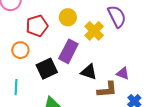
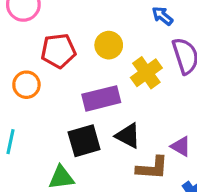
purple rectangle: (68, 51) -> (101, 98), turned 40
black square: (47, 69) -> (84, 141), moved

